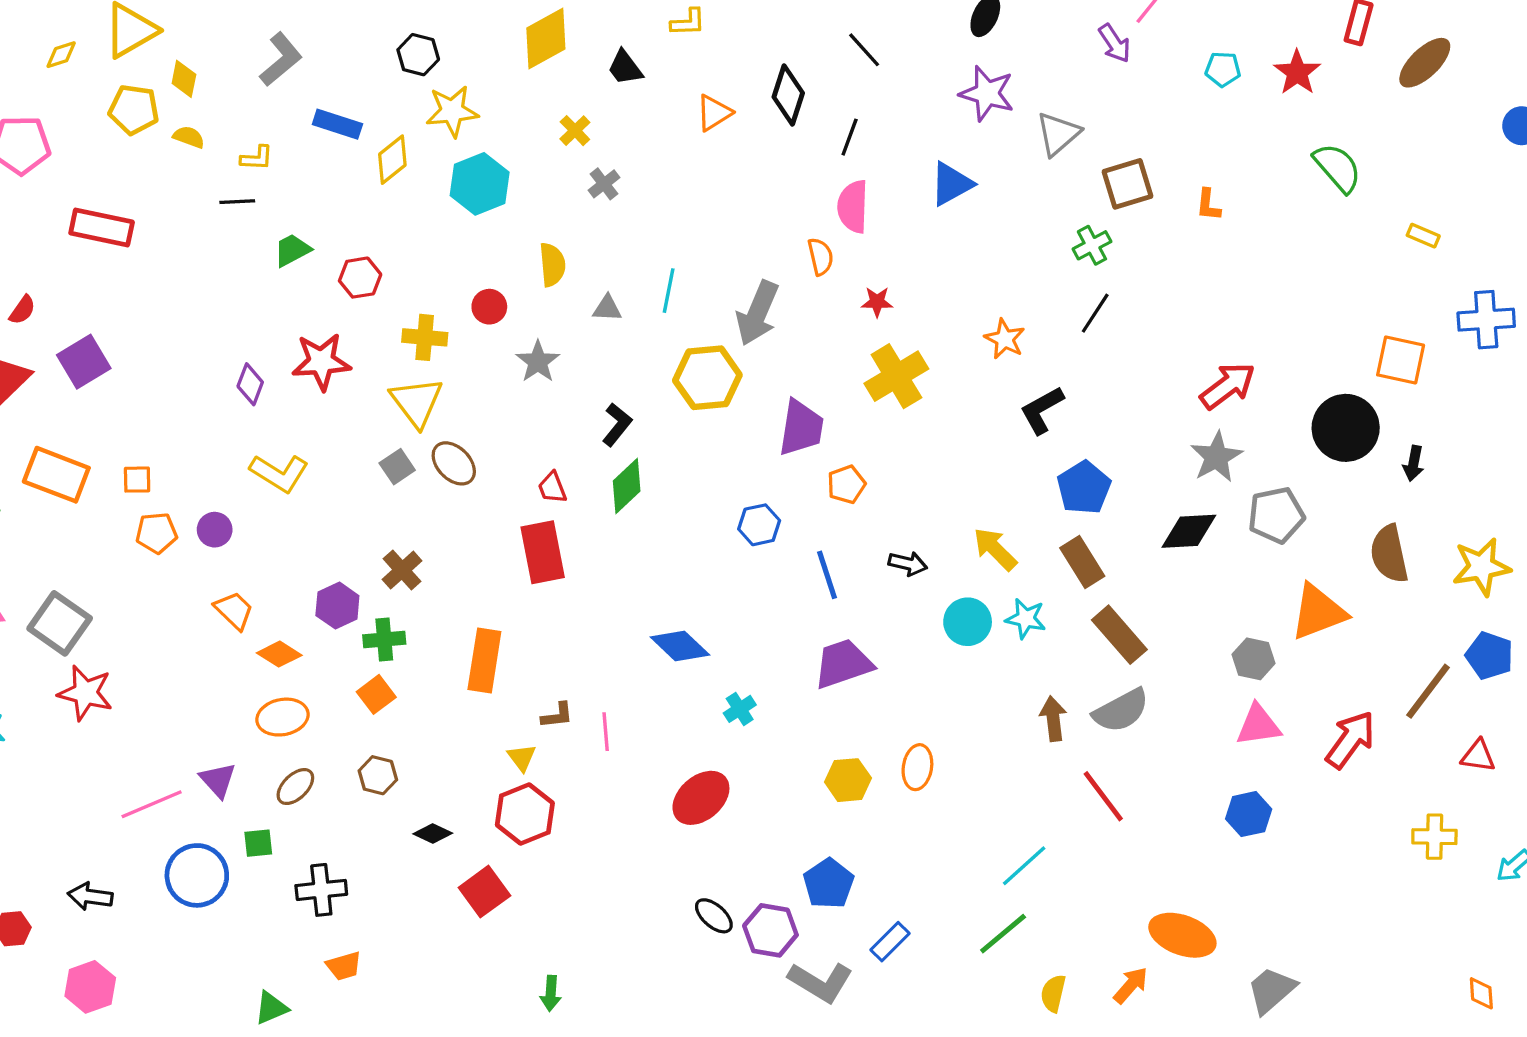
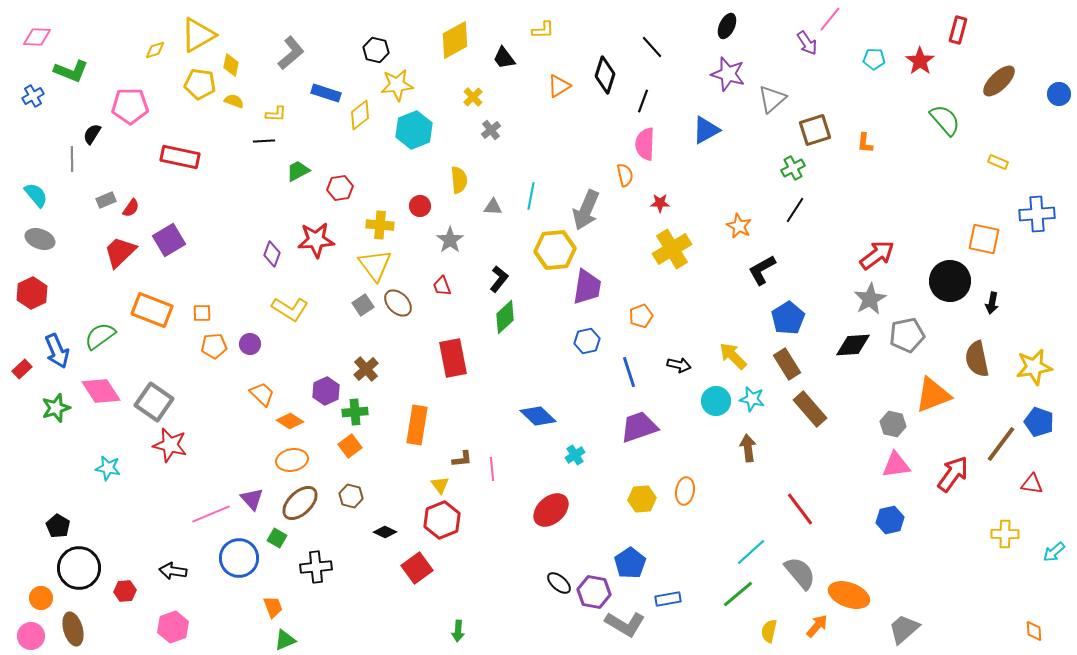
brown ellipse: (1425, 63) -> (999, 81), moved
purple trapezoid: (801, 428) -> (587, 287), moved
red trapezoid: (552, 488) -> (442, 286), moved
gray semicircle: (1121, 711) -> (800, 573), moved, turned -102
brown arrow: (1053, 719) -> (748, 448), moved
brown ellipse: (295, 787) -> (300, 503), size x1.5
green square: (258, 843) -> (277, 538), turned 36
blue rectangle: (890, 942) -> (668, 599), turned 35
orange trapezoid: (344, 966) -> (273, 607), moved, turned -95

